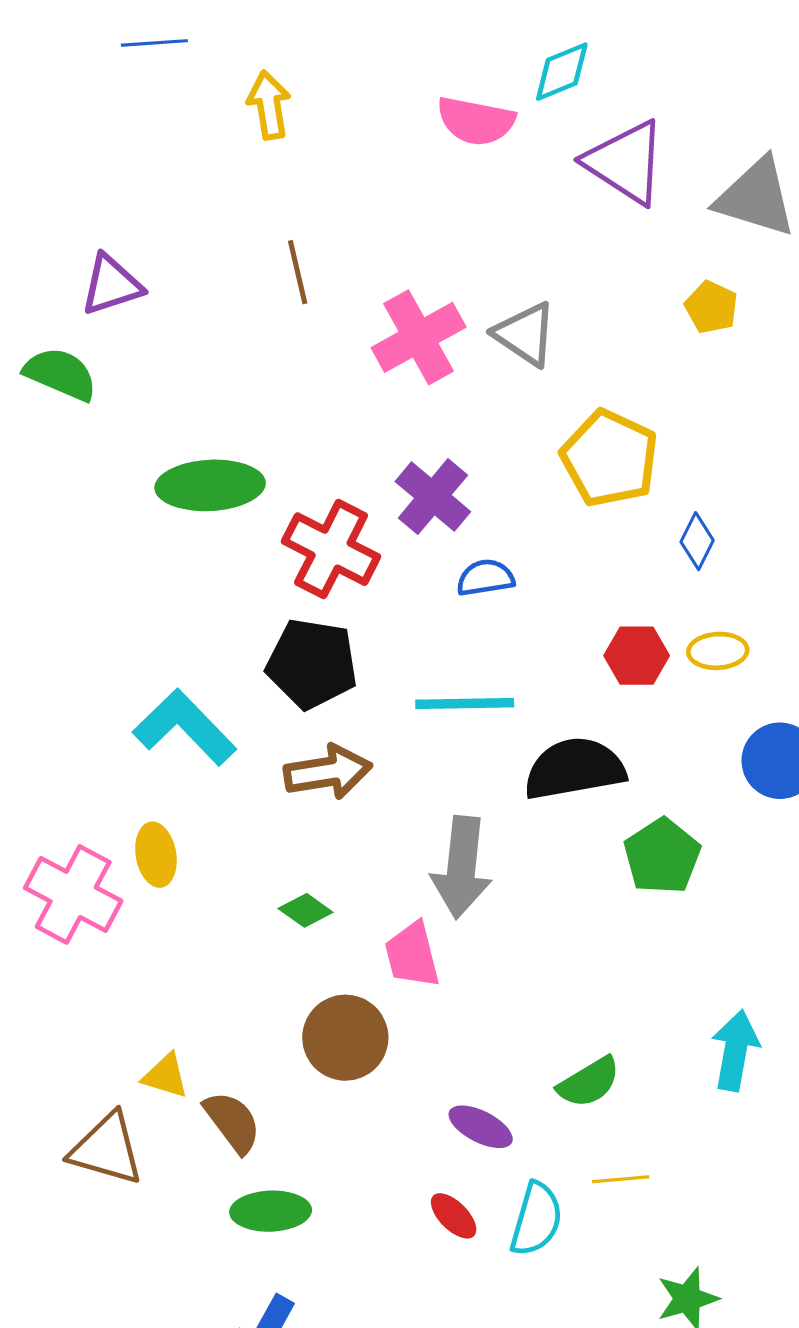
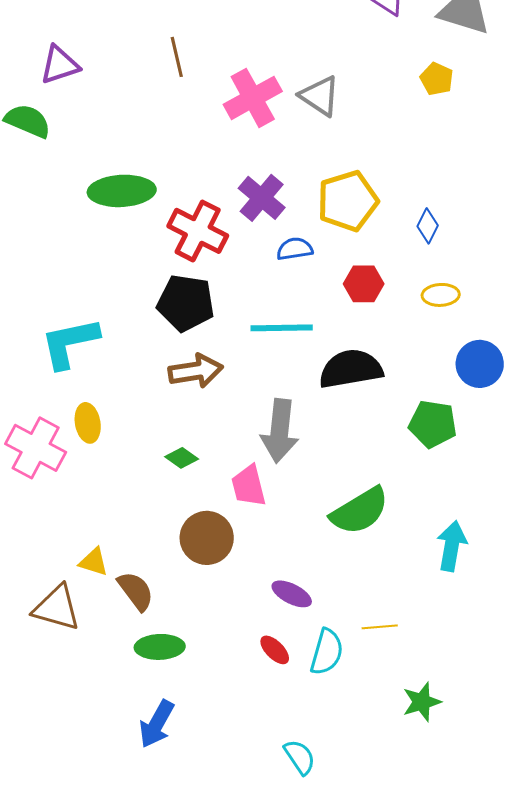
yellow pentagon: (610, 458) -> (348, 201), moved, turned 30
red hexagon: (637, 656) -> (364, 284), moved
cyan L-shape: (185, 727) -> (70, 343), moved, turned -58
green pentagon: (662, 856) -> (433, 424), moved, turned -30
green semicircle: (589, 1082) -> (360, 511), moved, size x1.5

